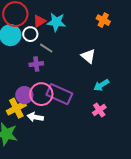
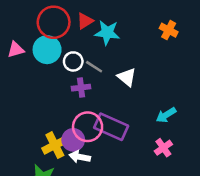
red triangle: (39, 21) -> (85, 21), moved
white circle: (30, 34) -> (73, 61), moved
white triangle: (88, 56) -> (127, 77), moved
purple circle: (24, 95) -> (73, 140), moved

